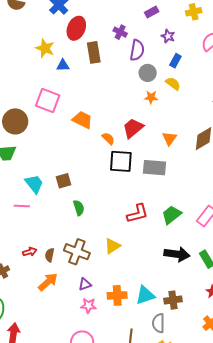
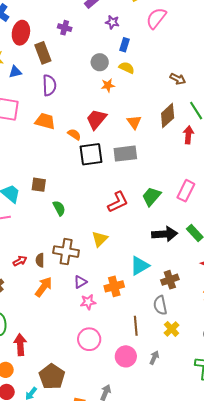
purple semicircle: (137, 50) -> (49, 85), moved
brown square: (63, 181) -> (39, 185), turned 35
cyan triangle: (145, 295) -> (140, 266), moved

